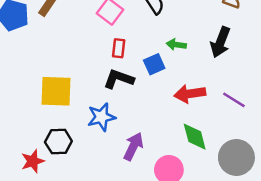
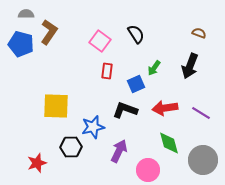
green arrow: (176, 45) -> (154, 68), turned -63
black L-shape: (119, 79) -> (125, 110), moved
black hexagon: (58, 142) -> (71, 147), moved

